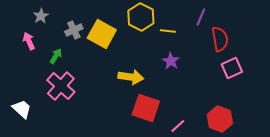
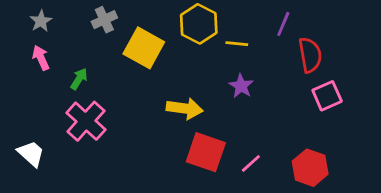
gray star: (41, 16) -> (41, 21), moved
gray cross: (74, 30) -> (104, 20), moved
pink line: (178, 126) -> (251, 163), moved

